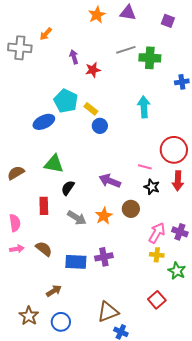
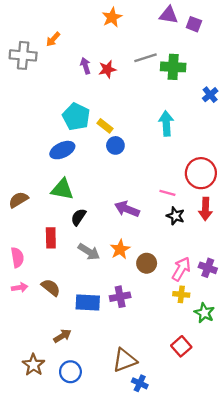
purple triangle: (128, 13) -> (169, 15), moved
red star: (93, 70) -> (107, 69), moved
blue cross: (182, 82) -> (210, 95), turned -32
blue ellipse: (44, 122) -> (62, 150), moved
brown circle: (131, 209) -> (147, 263), moved

